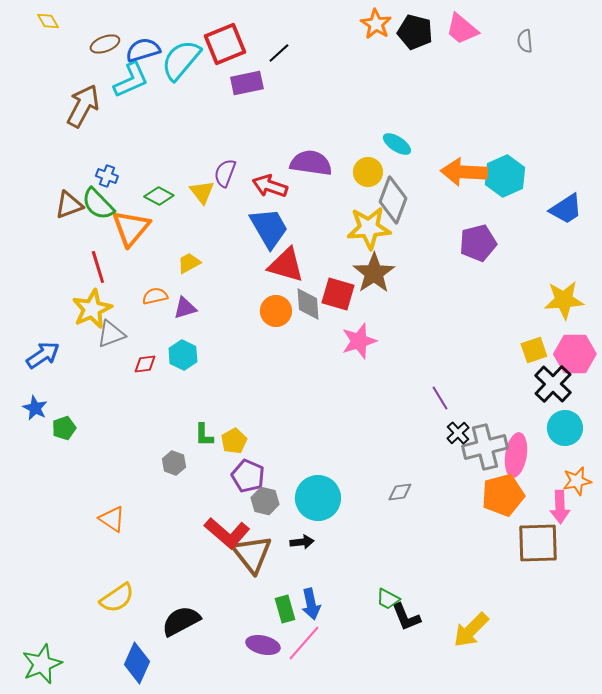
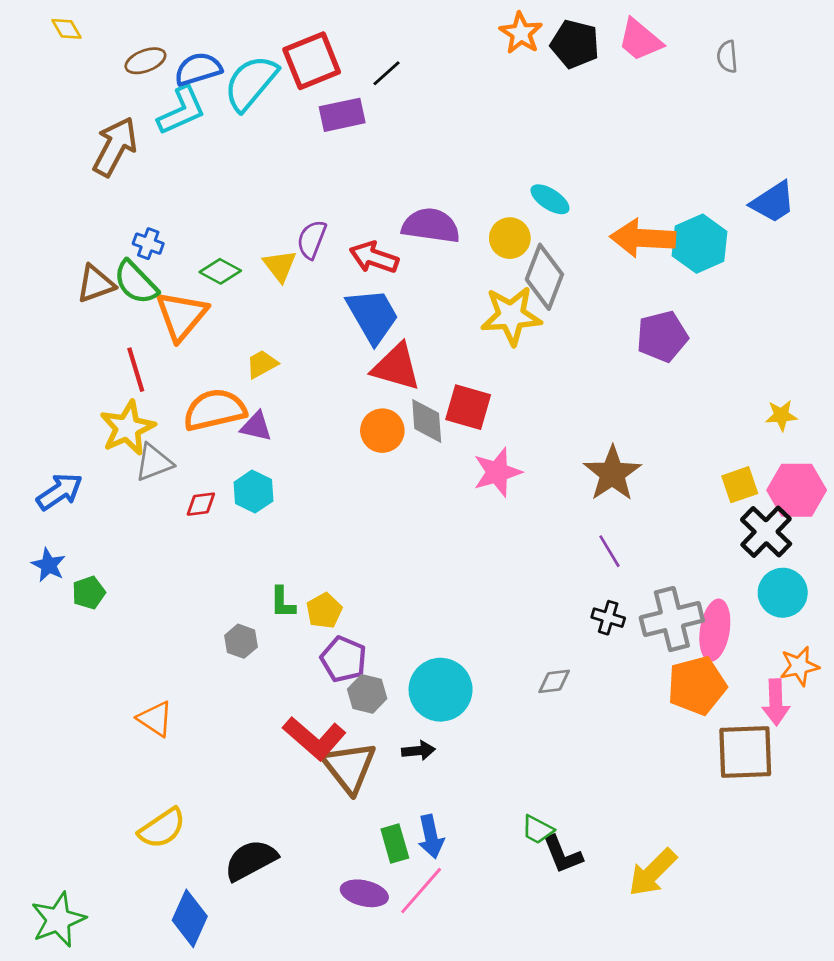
blue trapezoid: (566, 209) -> (773, 202), moved
brown star: (374, 273) -> (612, 474), moved
orange semicircle: (155, 296) -> (215, 410), size x1.8
yellow star: (564, 300) -> (781, 415), size x0.6
purple triangle: (185, 308) -> (256, 426), turned 30
black cross: (458, 433) -> (608, 618), moved, turned -30

